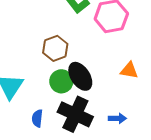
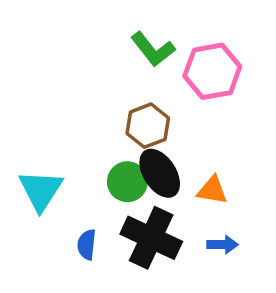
brown hexagon: (55, 48) -> (148, 126), moved
orange triangle: (129, 70) -> (212, 190), moved

